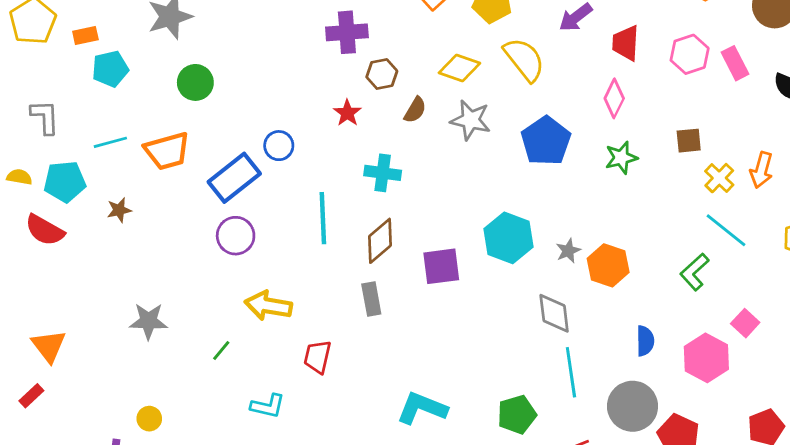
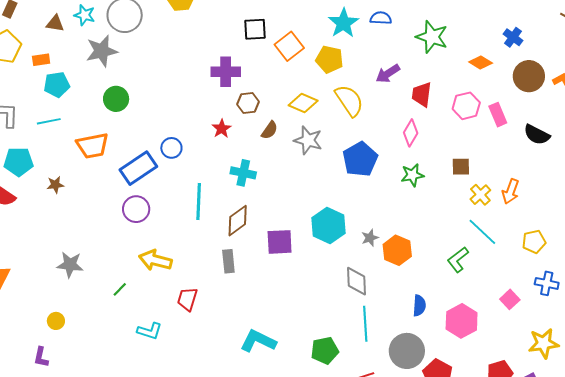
cyan line: (110, 142) -> (49, 121), moved
pink square: (745, 323) -> (510, 299), moved
yellow circle: (149, 419) -> (56, 321), moved

